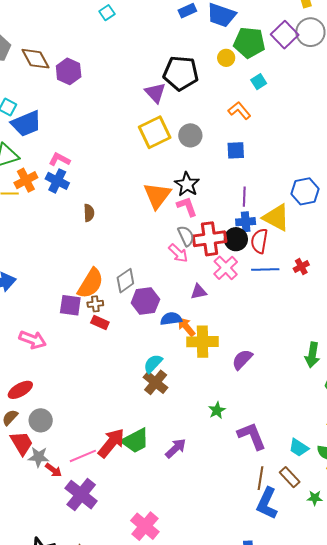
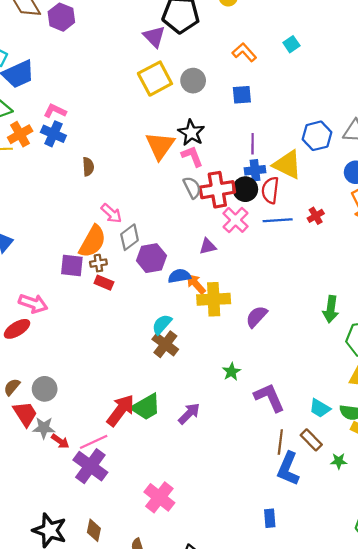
cyan square: (259, 82) -> (291, 44), moved
pink arrow: (178, 253) -> (111, 213), moved
red ellipse: (20, 390) -> (17, 329), moved
pink line: (83, 456) -> (94, 442), moved

